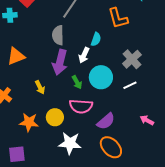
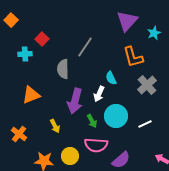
gray semicircle: (58, 35) -> (63, 69), moved
cyan semicircle: (96, 39) -> (111, 78), turned 136
gray cross: (132, 59) -> (147, 85), moved

